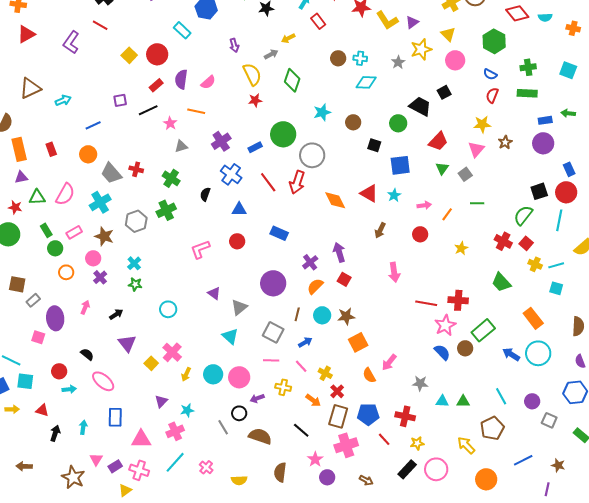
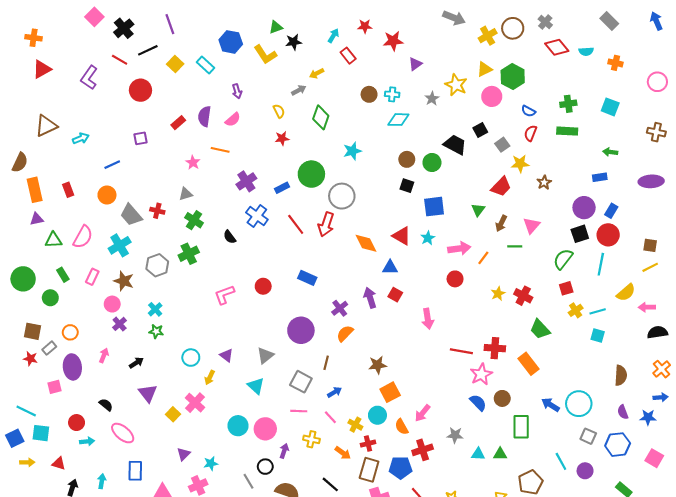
yellow L-shape: (387, 20) -> (265, 55), moved
purple triangle: (412, 22) -> (415, 64), moved
yellow triangle: (448, 34) -> (484, 69), turned 49
green hexagon: (494, 41) -> (513, 77), moved
purple arrow: (234, 45) -> (237, 91), moved
yellow star: (421, 49) -> (456, 85), turned -30
red circle: (157, 54) -> (140, 90), moved
yellow square: (129, 55) -> (175, 64), moved
yellow semicircle: (252, 74) -> (279, 111), size x0.6
black line: (148, 110) -> (148, 50), moved
blue rectangle: (545, 120) -> (600, 177), moved
brown circle: (353, 122) -> (407, 159), moved
red trapezoid: (438, 141) -> (501, 187), moved
purple circle: (543, 143) -> (584, 208), moved
gray triangle: (181, 146) -> (186, 194), moved
pink triangle: (476, 149) -> (532, 225), moved
blue rectangle: (569, 169) -> (611, 211), turned 56
gray square: (465, 174) -> (502, 145), moved
black semicircle: (205, 194) -> (230, 237), turned -56
pink arrow: (424, 205) -> (459, 248), size x1.5
red star: (15, 207) -> (30, 359), moved
blue triangle: (239, 209) -> (390, 267), moved
brown arrow: (380, 230) -> (501, 223), moved
pink rectangle: (74, 232) -> (92, 277), turned -35
red cross: (503, 241) -> (523, 296), moved
red square: (526, 243) -> (566, 288), turned 32
green circle: (55, 248) -> (50, 298), moved
yellow cross: (535, 264) -> (576, 310), turned 32
orange circle: (66, 272) -> (70, 332), moved
red square: (344, 279) -> (395, 295), moved
purple triangle: (214, 293) -> (226, 355), moved
cyan circle: (322, 315) -> (377, 415), moved
orange rectangle: (533, 318) -> (528, 364), moved
green rectangle: (483, 330) -> (521, 427), moved, turned -50
pink square: (38, 337) -> (55, 387), turned -32
yellow arrow: (186, 374) -> (210, 377), moved
red cross: (337, 391) -> (368, 444), turned 32
cyan line: (501, 396) -> (561, 461), moved
purple arrow: (257, 398) -> (284, 451), turned 128
purple circle: (532, 401) -> (585, 471), moved
red cross: (405, 416) -> (423, 450), moved, turned -30
gray square: (549, 420) -> (588, 436), moved

